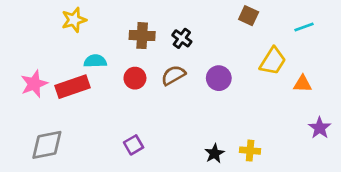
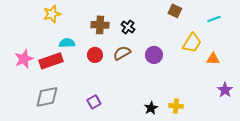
gray diamond: (47, 145) -> (47, 97), moved

